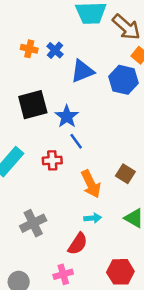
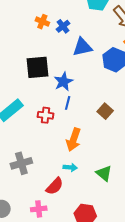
blue line: (76, 141) -> (68, 103), turned 40
brown square: (125, 174) -> (105, 111), moved
orange arrow: (91, 184) -> (74, 140), turned 35

